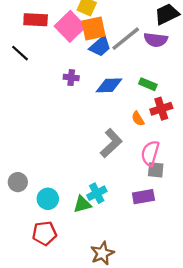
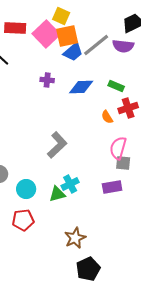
gray L-shape: (111, 143) -> (57, 145), moved

